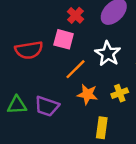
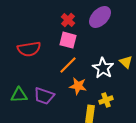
pink square: (64, 39) -> (68, 40), moved
white star: (108, 54) -> (103, 68), moved
yellow cross: (120, 93) -> (106, 100), moved

